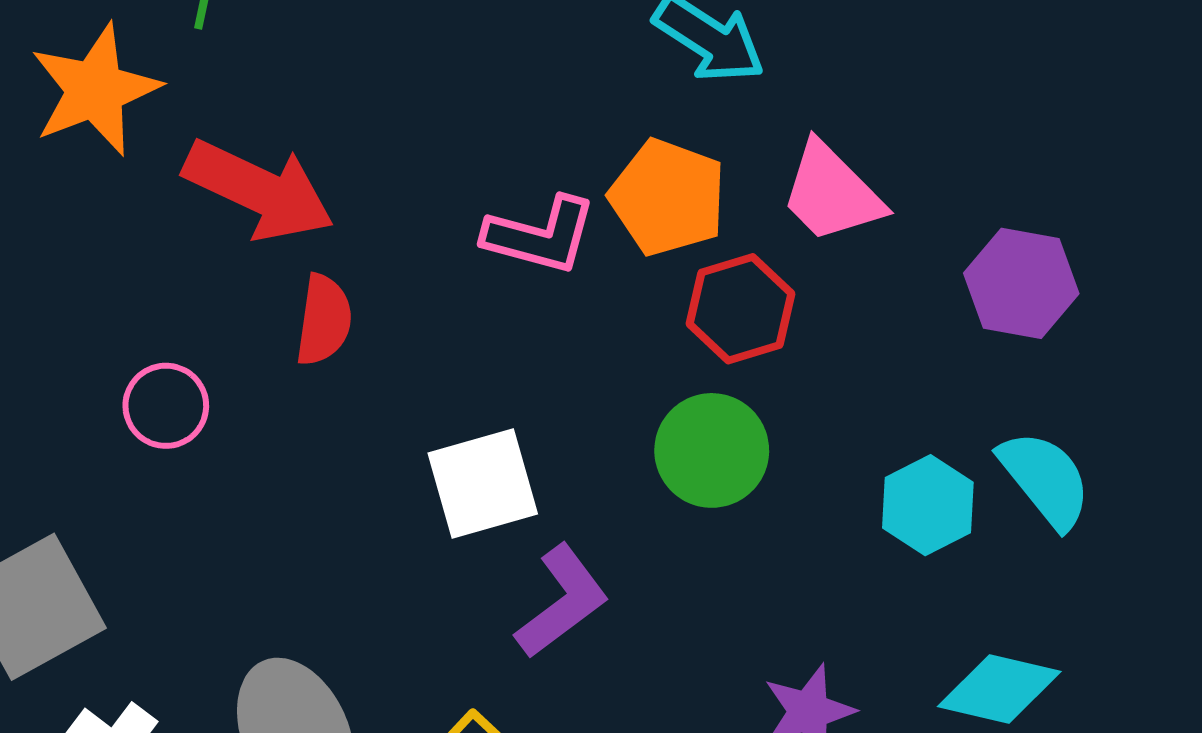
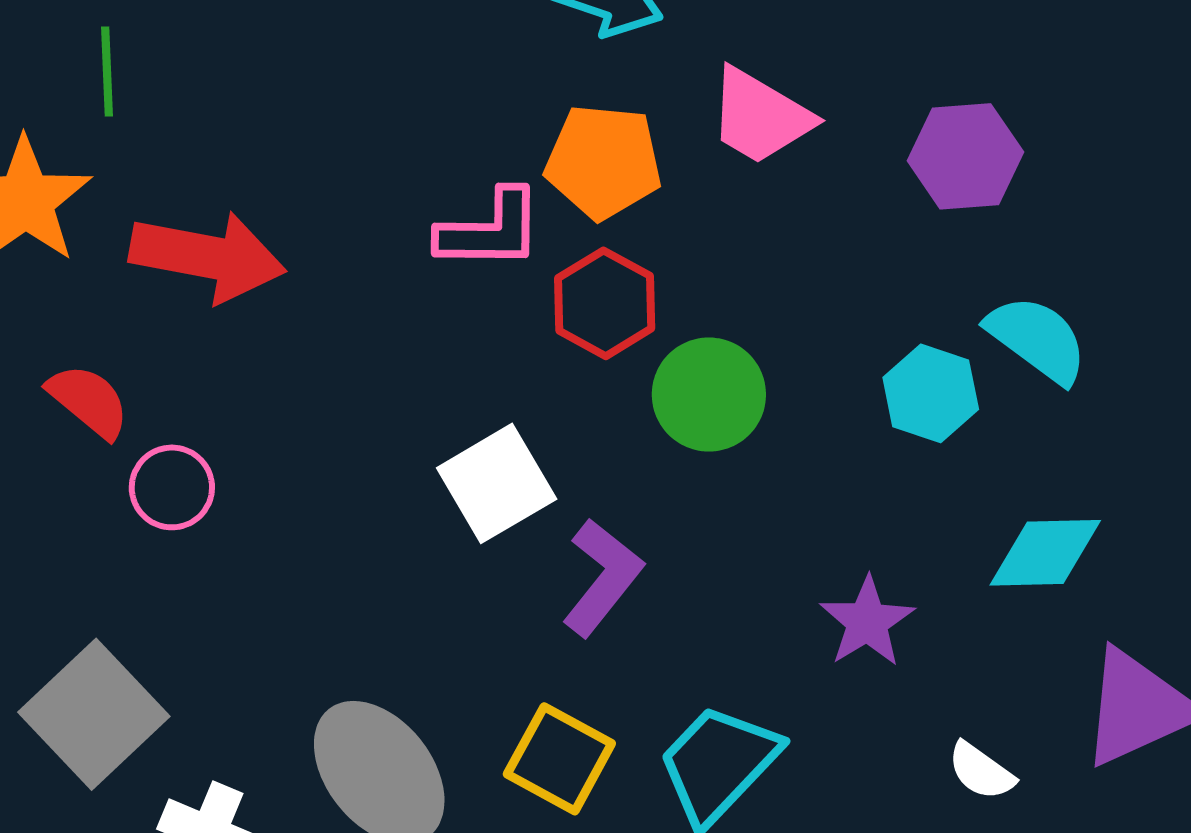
red hexagon: (741, 309) -> (605, 303), moved
red semicircle: (324, 320) -> (89, 401), moved, turned -44

